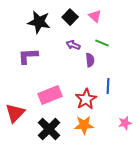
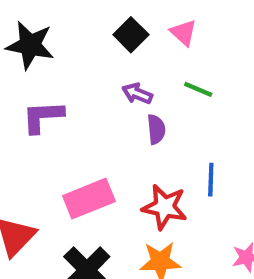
black star: (39, 22) -> (30, 45), moved
purple semicircle: (90, 60) -> (156, 129), moved
red star: (86, 99) -> (165, 207), turned -30

